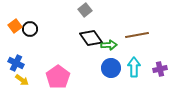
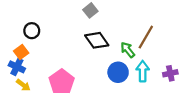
orange square: (15, 26) -> (21, 52), moved
brown line: (137, 35) -> (146, 37), turned -50
green arrow: (109, 45) -> (128, 50), moved, turned -126

